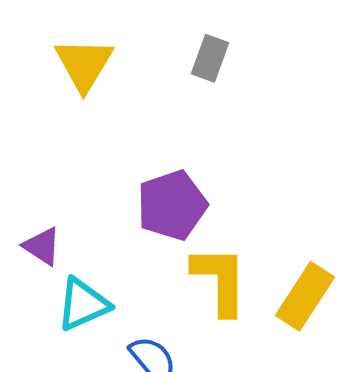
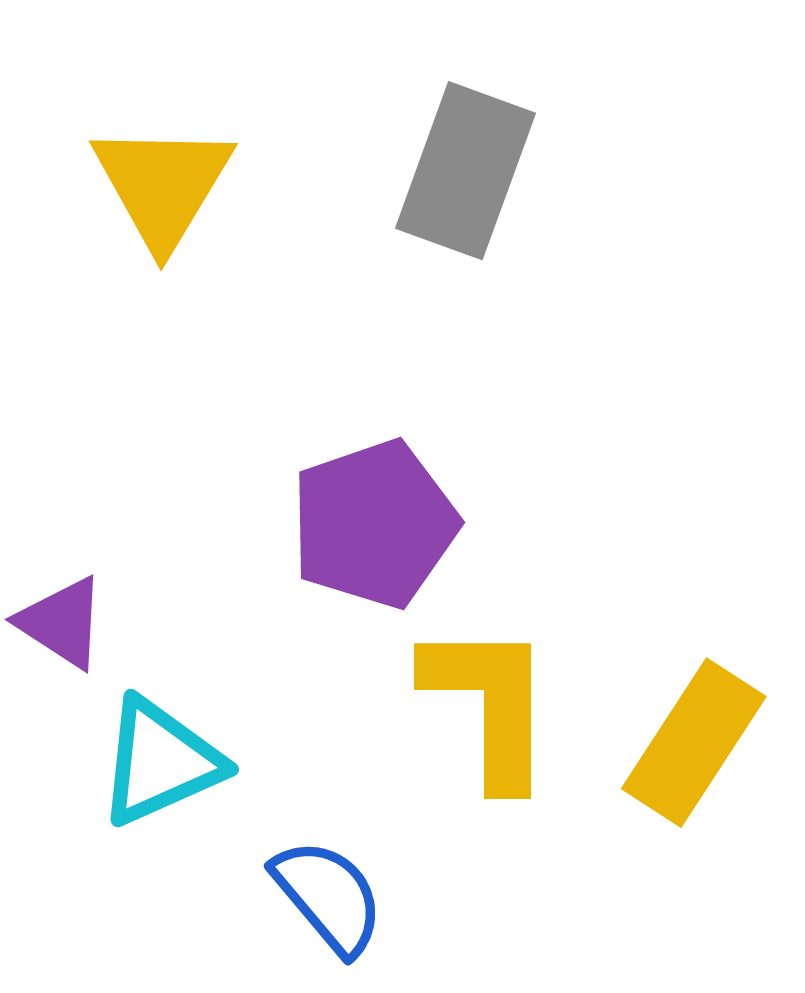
gray rectangle: (210, 58) -> (465, 171), size x1.5

